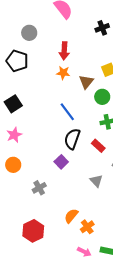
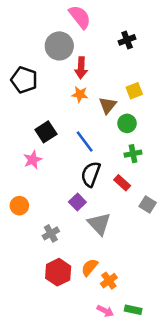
gray circle: (29, 33) -> (59, 46), moved, size x1.5
black square: (13, 104) -> (46, 132), moved
pink star: (14, 135) -> (33, 160), moved
gray triangle: (96, 181) -> (99, 224), moved, size x1.5
red hexagon: (33, 231) -> (58, 272), moved

